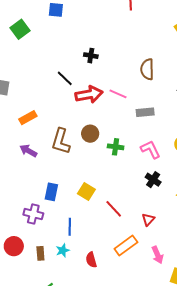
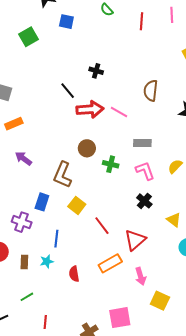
gray rectangle: (145, 112) -> (142, 143), moved
orange rectangle: (28, 118) -> (14, 124), moved
brown L-shape: (61, 141) -> (62, 175), moved
red triangle: (148, 219) -> (135, 240), size x1.6

